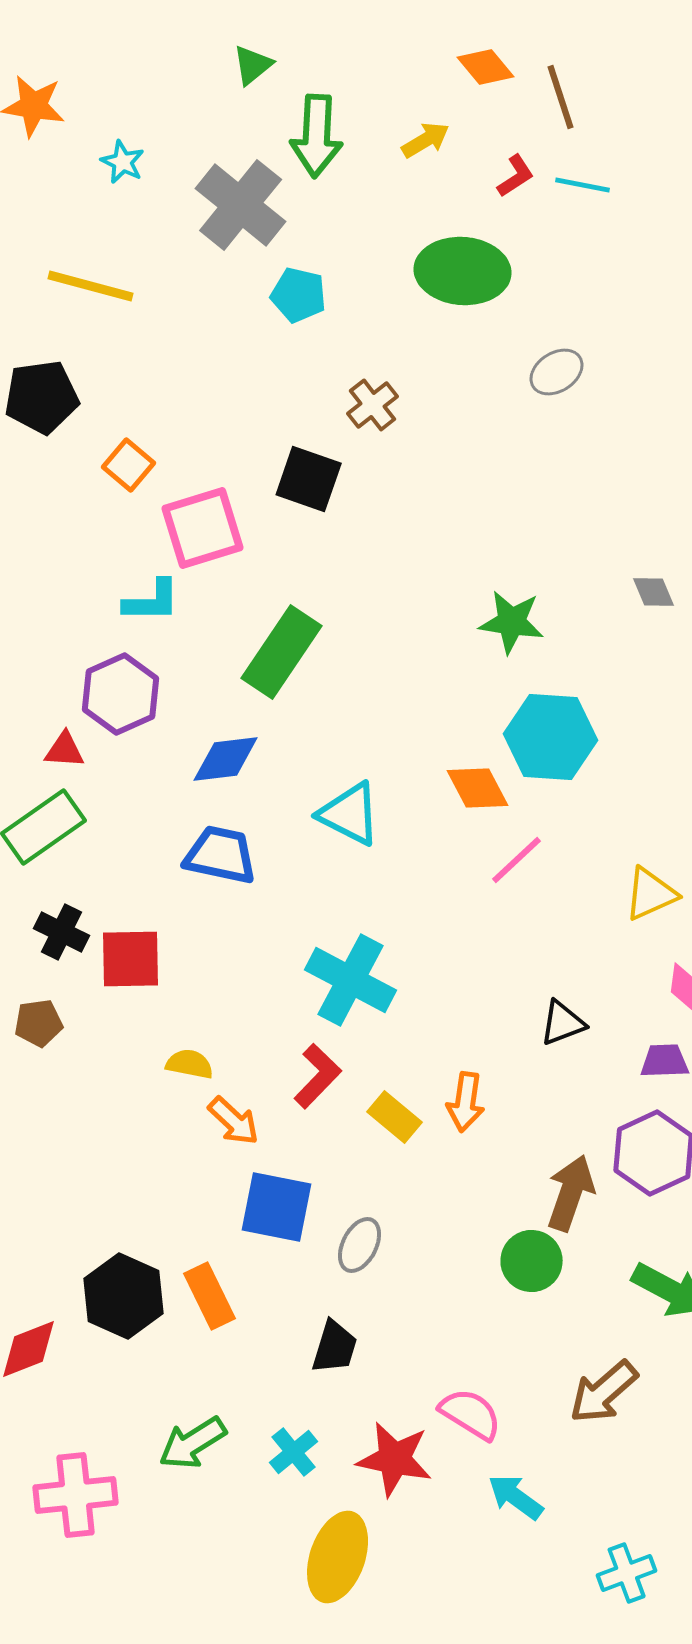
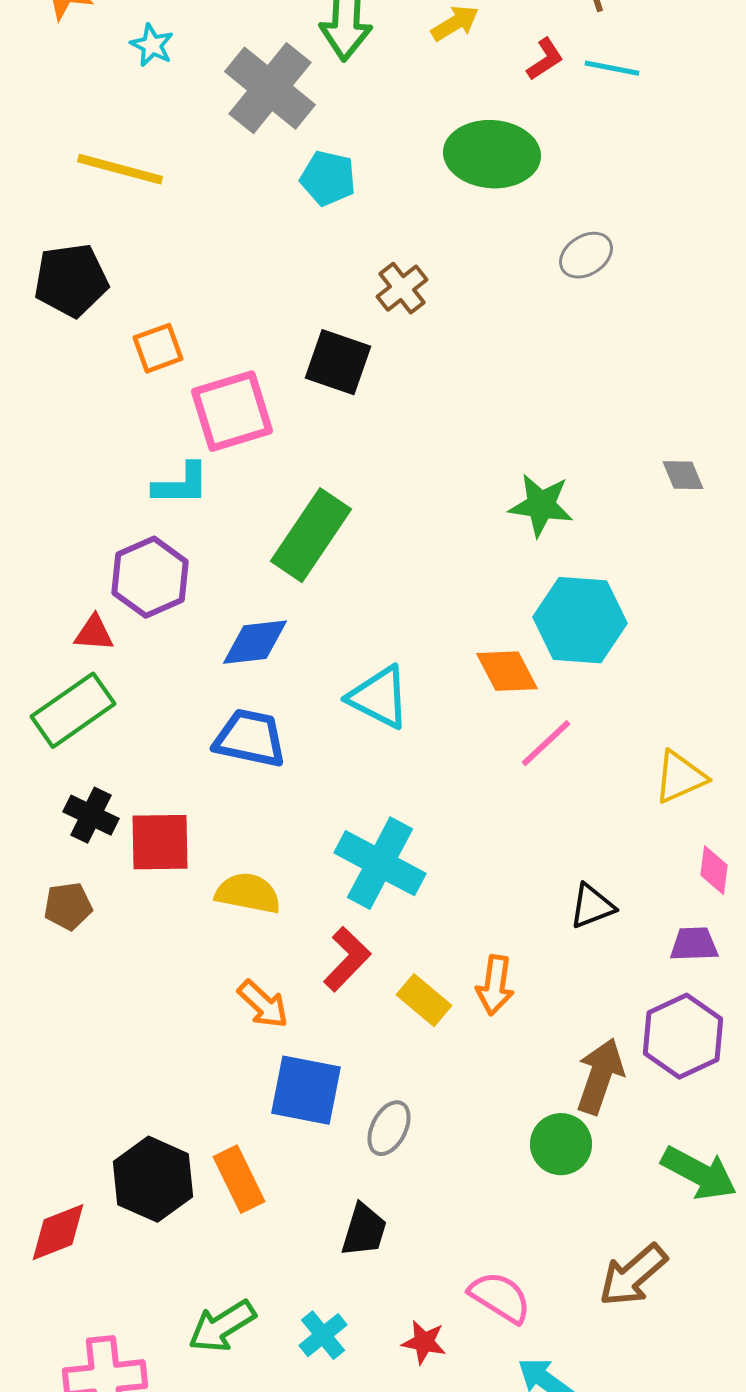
orange square: (129, 465) -> (158, 348), turned 30
yellow semicircle: (190, 1064) -> (248, 893), moved, size x1.4
red star: (395, 1459) -> (424, 1342), size x0.6

